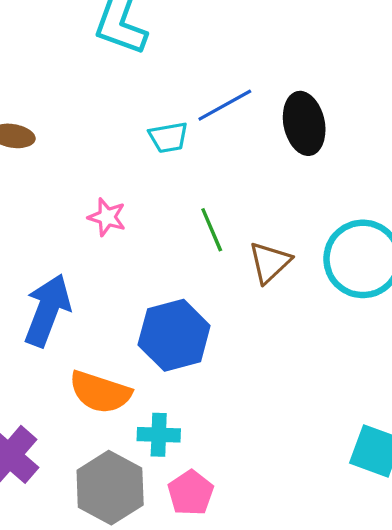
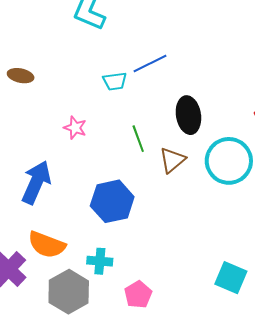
black ellipse: (304, 123) -> (188, 115), moved
orange semicircle: (100, 392) -> (47, 245), moved
pink pentagon: (191, 493) -> (138, 294), moved

